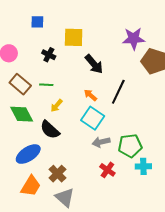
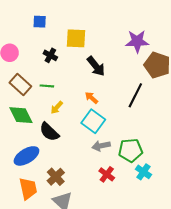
black line: (118, 92) -> (135, 95), moved
cyan cross: (143, 166) -> (143, 172), turned 35
orange trapezoid: (31, 186) -> (28, 189), turned -45

